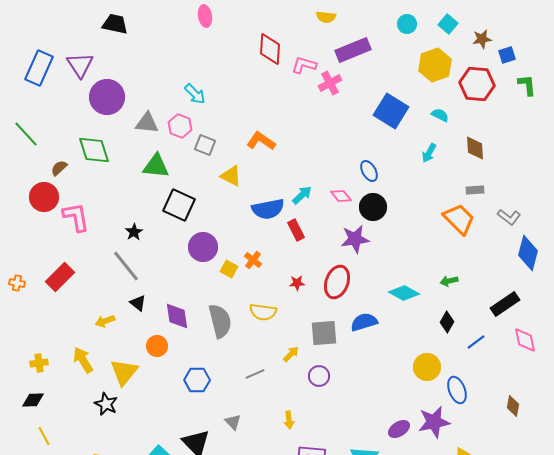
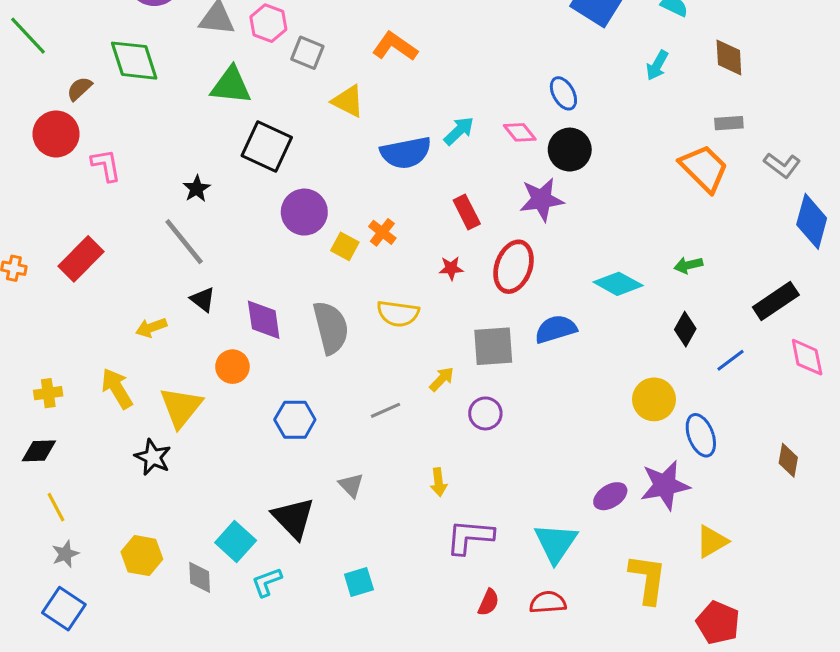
pink L-shape: (76, 217) -> (106, 165), size x0.7
red rectangle: (296, 230) -> (467, 212), moved

